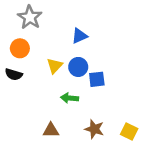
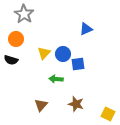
blue triangle: (79, 36) -> (86, 29), moved
brown triangle: (51, 130) -> (41, 105), turned -48
yellow square: (129, 132) -> (108, 114), moved

